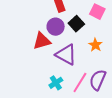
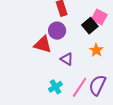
black square: (76, 24) -> (90, 26), moved
red triangle: (42, 41) -> (43, 44), turned 30
purple triangle: (66, 55) -> (67, 59), size x0.6

